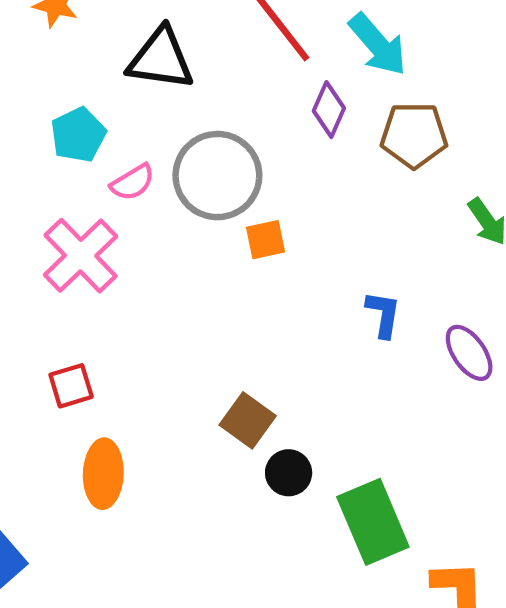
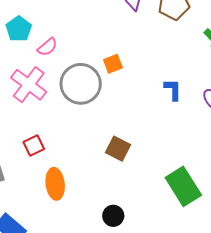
gray circle: (217, 176) -> (81, 84), moved
black circle: (289, 473) -> (113, 216), moved

